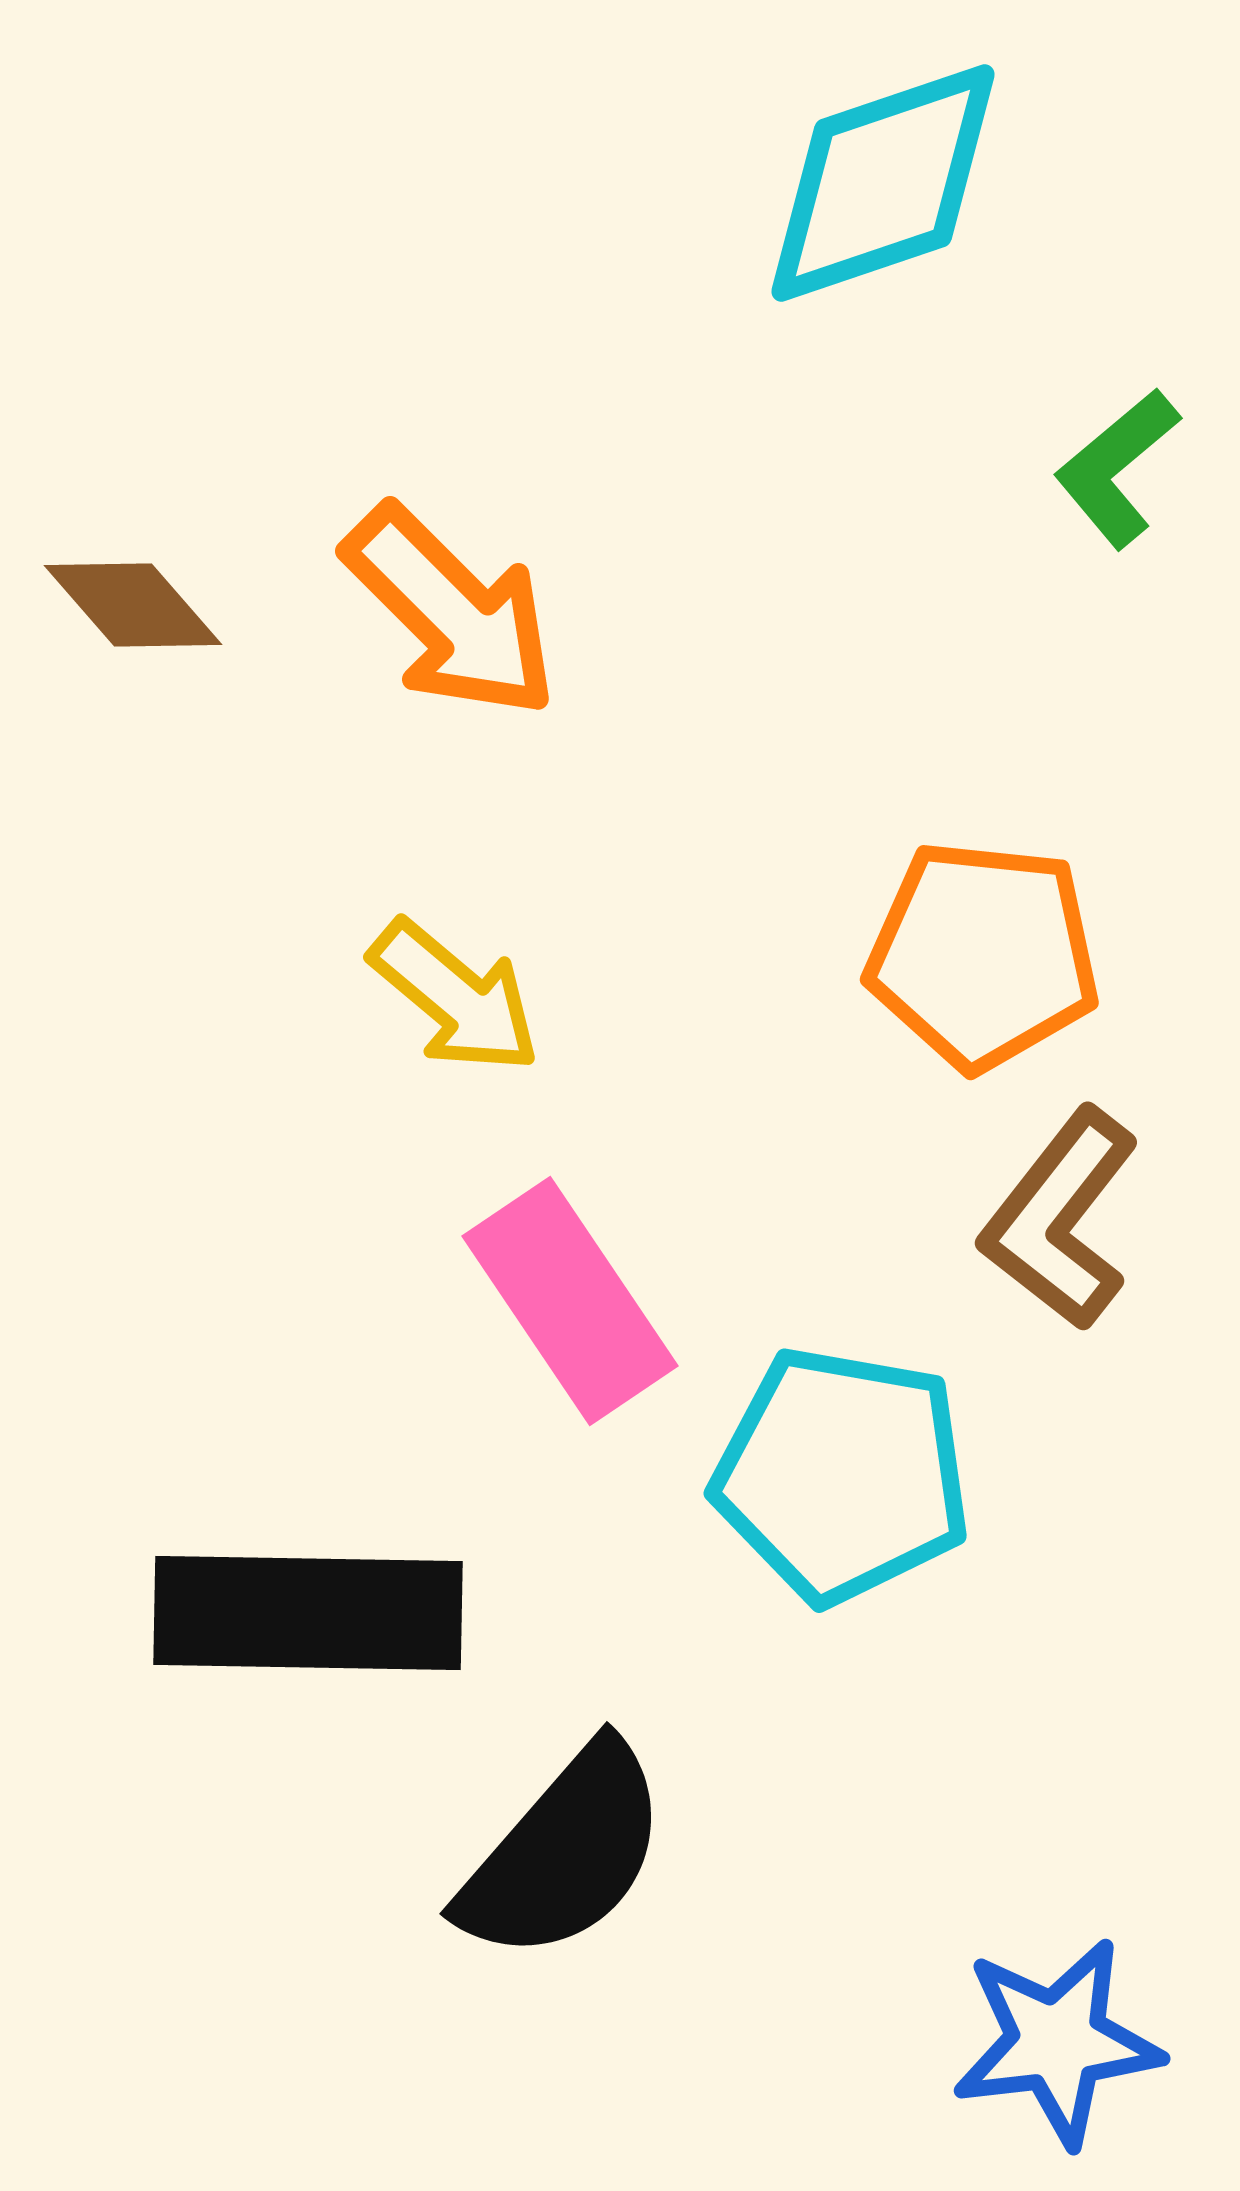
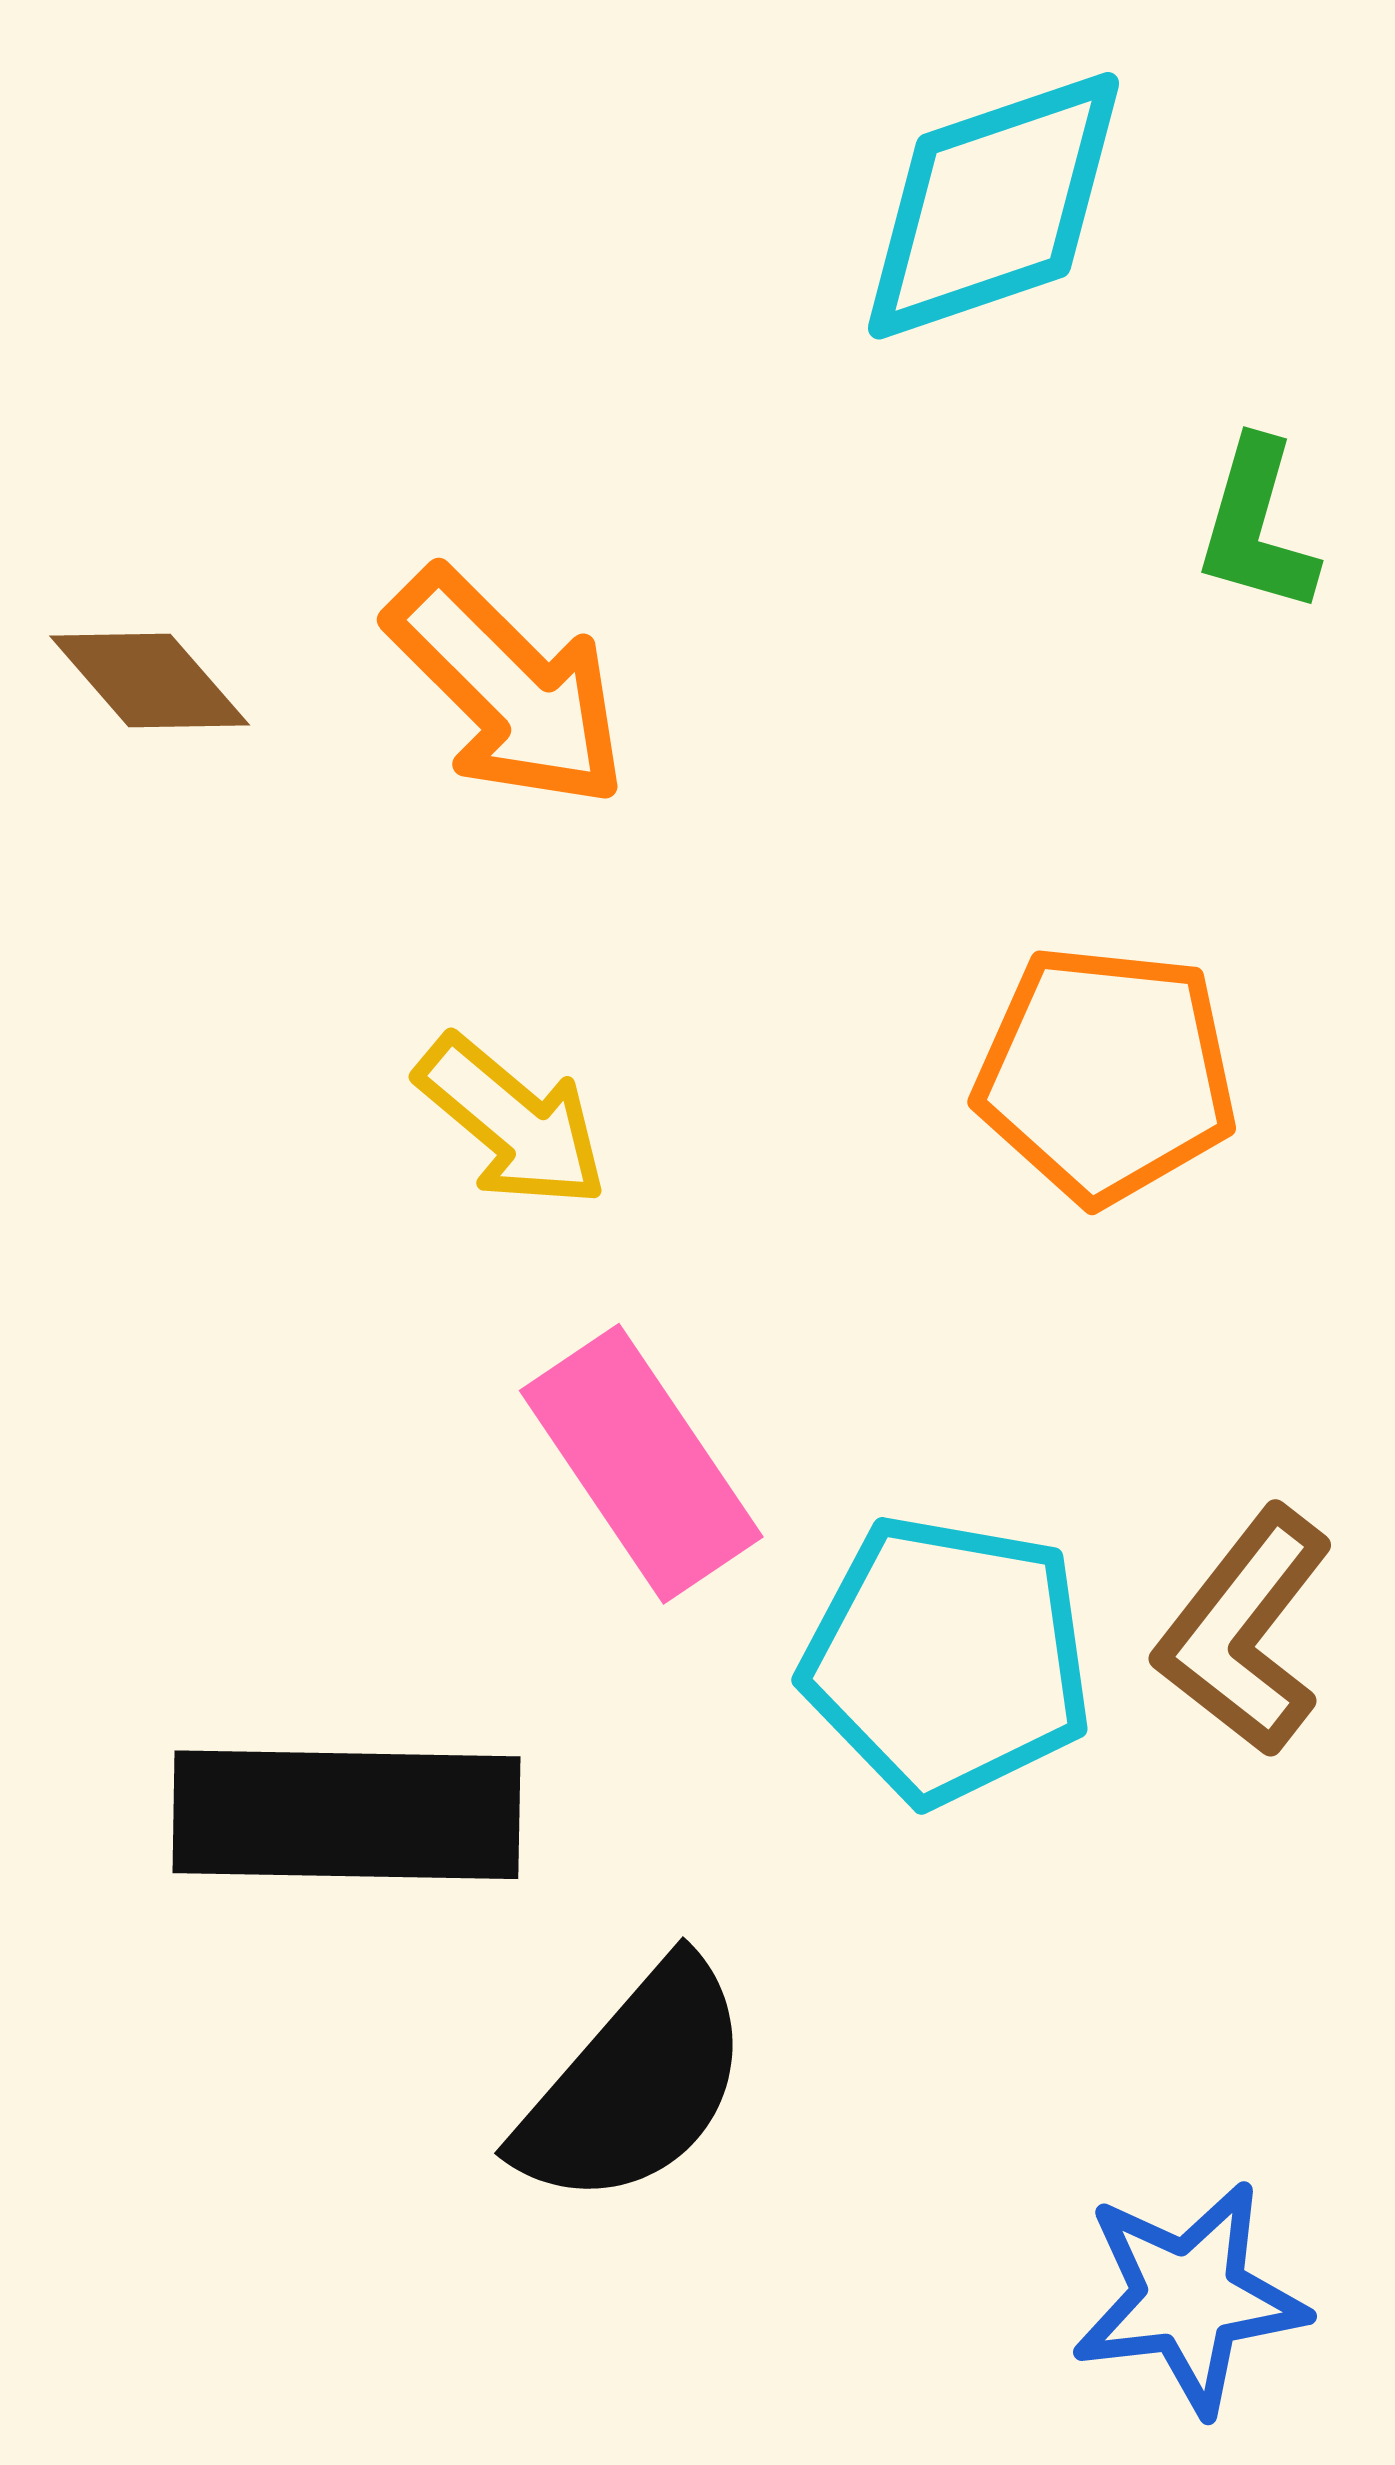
green L-shape: (1117, 468) -> (1257, 526), turned -34
brown L-shape: (1060, 1219) -> (1244, 1631), moved

